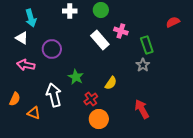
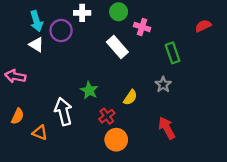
pink cross: (121, 31) -> (142, 27), moved
white triangle: (22, 38) -> (36, 45), moved
purple circle: (52, 49) -> (61, 31), moved
pink arrow: (26, 65) -> (15, 76), moved
gray star: (143, 65) -> (163, 85), moved

